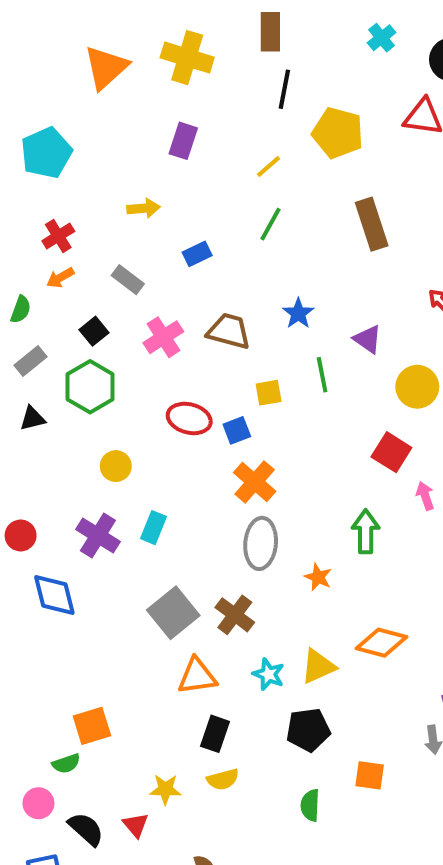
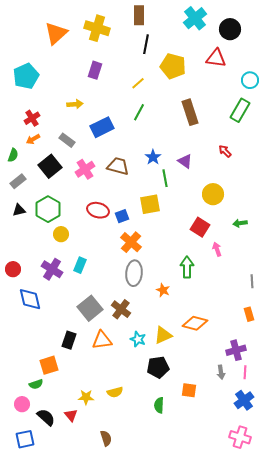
cyan cross: (382, 38) -> (195, 18), size x1.6
blue rectangle: (197, 254) -> (102, 127), size x1.6
black square: (94, 331) -> (50, 166), size x1.6
purple triangle: (368, 339) -> (185, 161), moved
green line: (322, 375) -> (165, 178), moved
green hexagon: (90, 387) -> (48, 209), moved
yellow square: (269, 393) -> (150, 204), moved, size x1.5
black rectangle: (215, 734) -> (69, 340), moved

